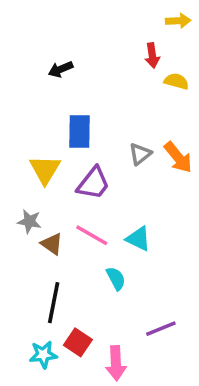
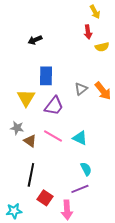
yellow arrow: (178, 21) -> (95, 12), moved, turned 64
yellow semicircle: (176, 81) -> (102, 47), turned 152
cyan semicircle: (116, 278) -> (86, 169), moved
purple line: (161, 329) -> (80, 189), moved
cyan star: (43, 355) -> (14, 211), moved

